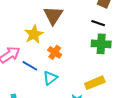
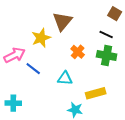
orange cross: (55, 52) -> (78, 52), moved
cyan triangle: (50, 78) -> (65, 78), moved, turned 35

